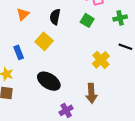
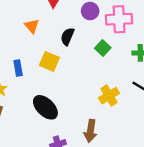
orange triangle: (23, 14) -> (32, 26), turned -40
yellow square: (44, 41) -> (49, 61), turned -30

